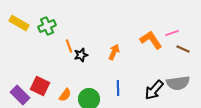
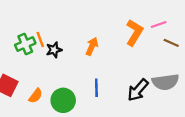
green cross: (47, 26) -> (25, 44), moved
orange L-shape: (151, 40) -> (134, 33), turned 65

